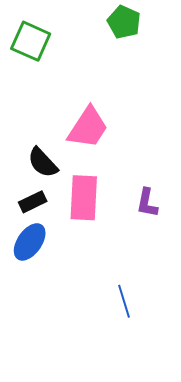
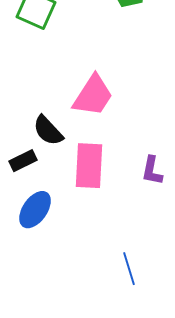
black rectangle: (33, 202) -> (23, 161), moved

